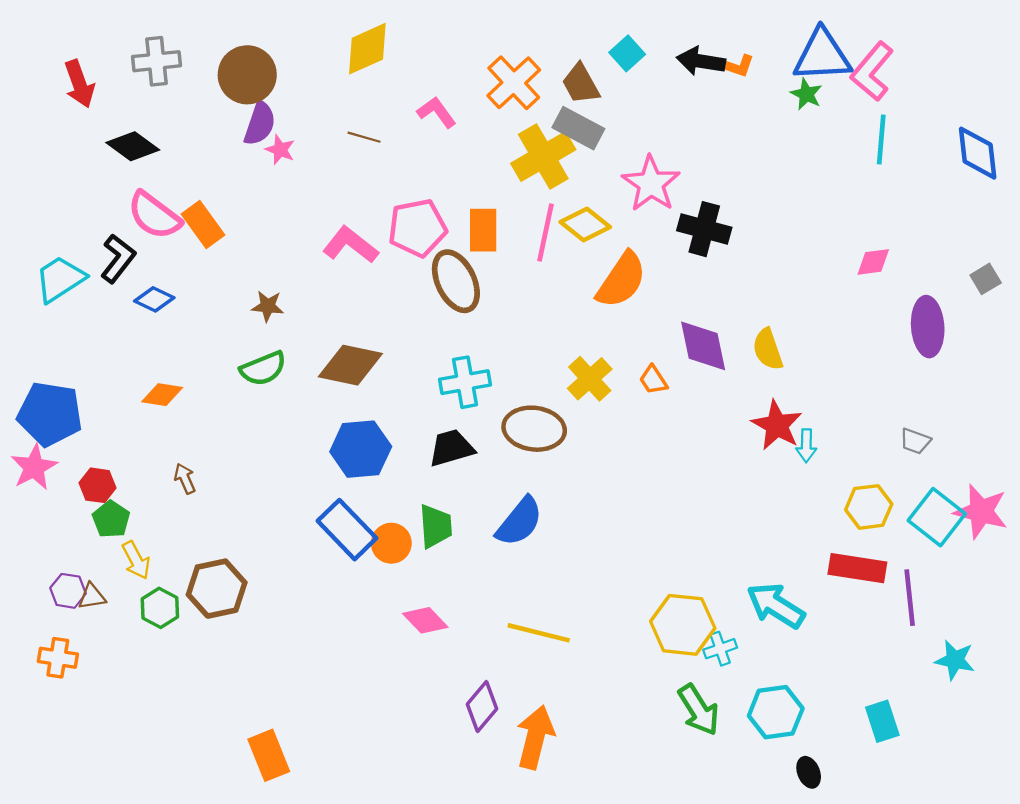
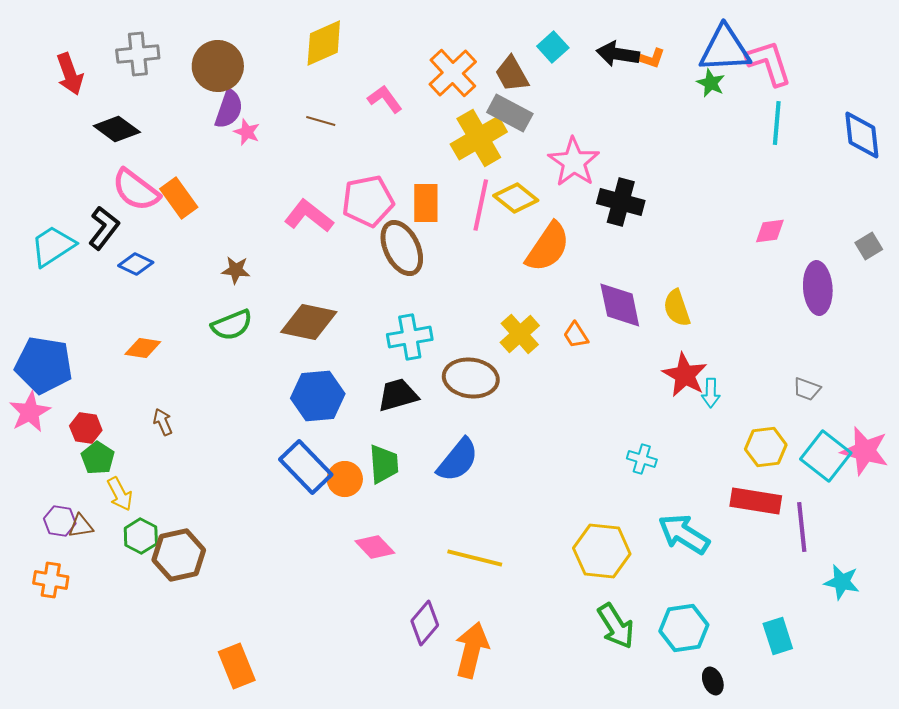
pink L-shape: (872, 71) -> (769, 63), turned 122
brown hexagon: (217, 589) -> (179, 555), moved
cyan cross: (720, 649) -> (642, 459), moved, turned 36

